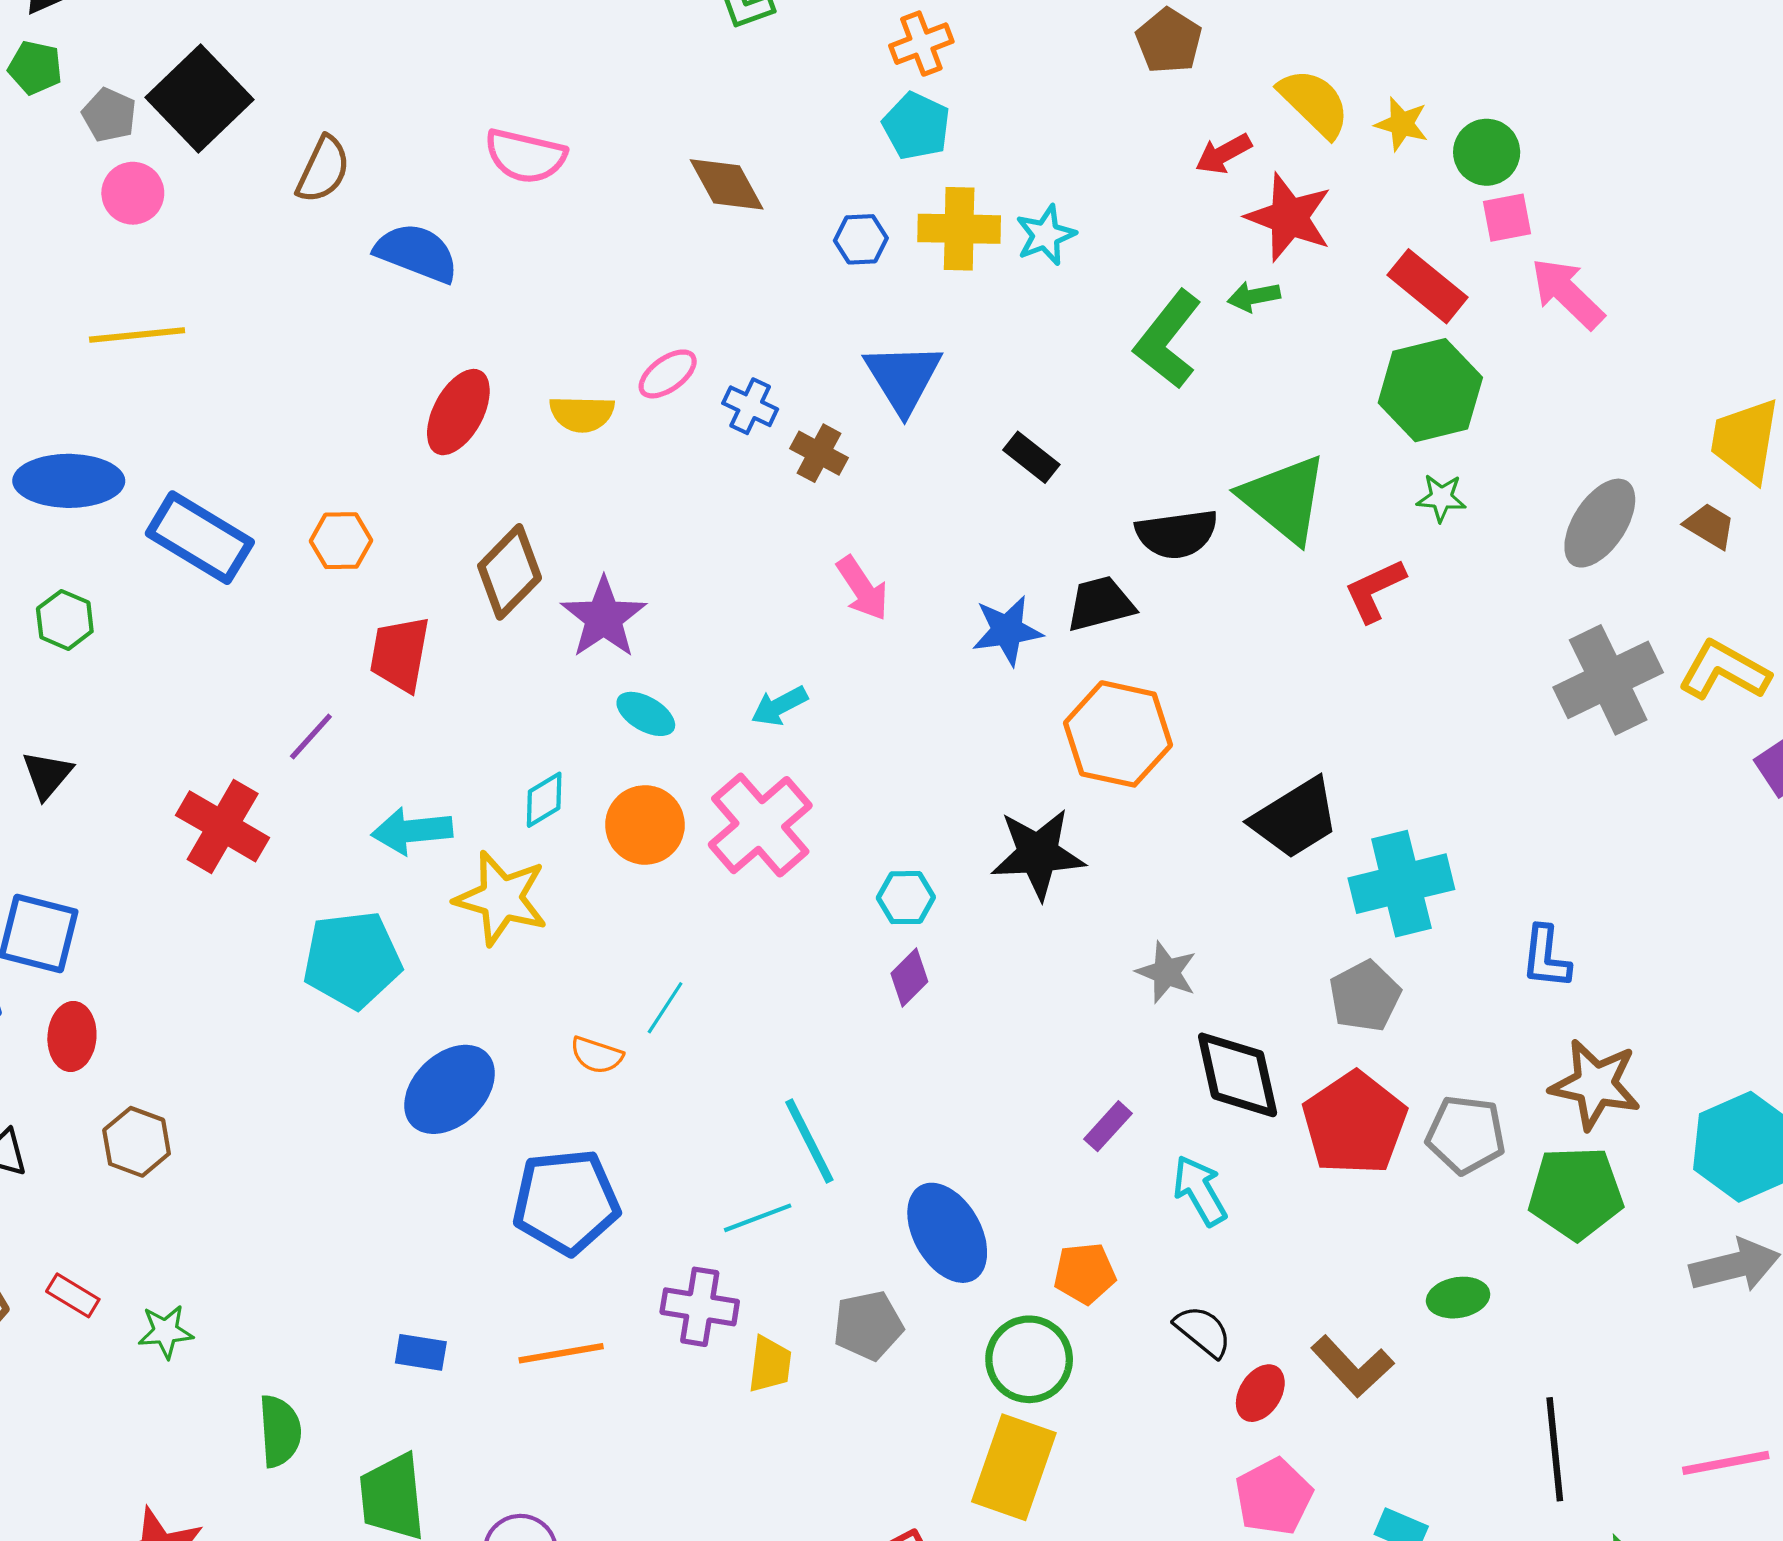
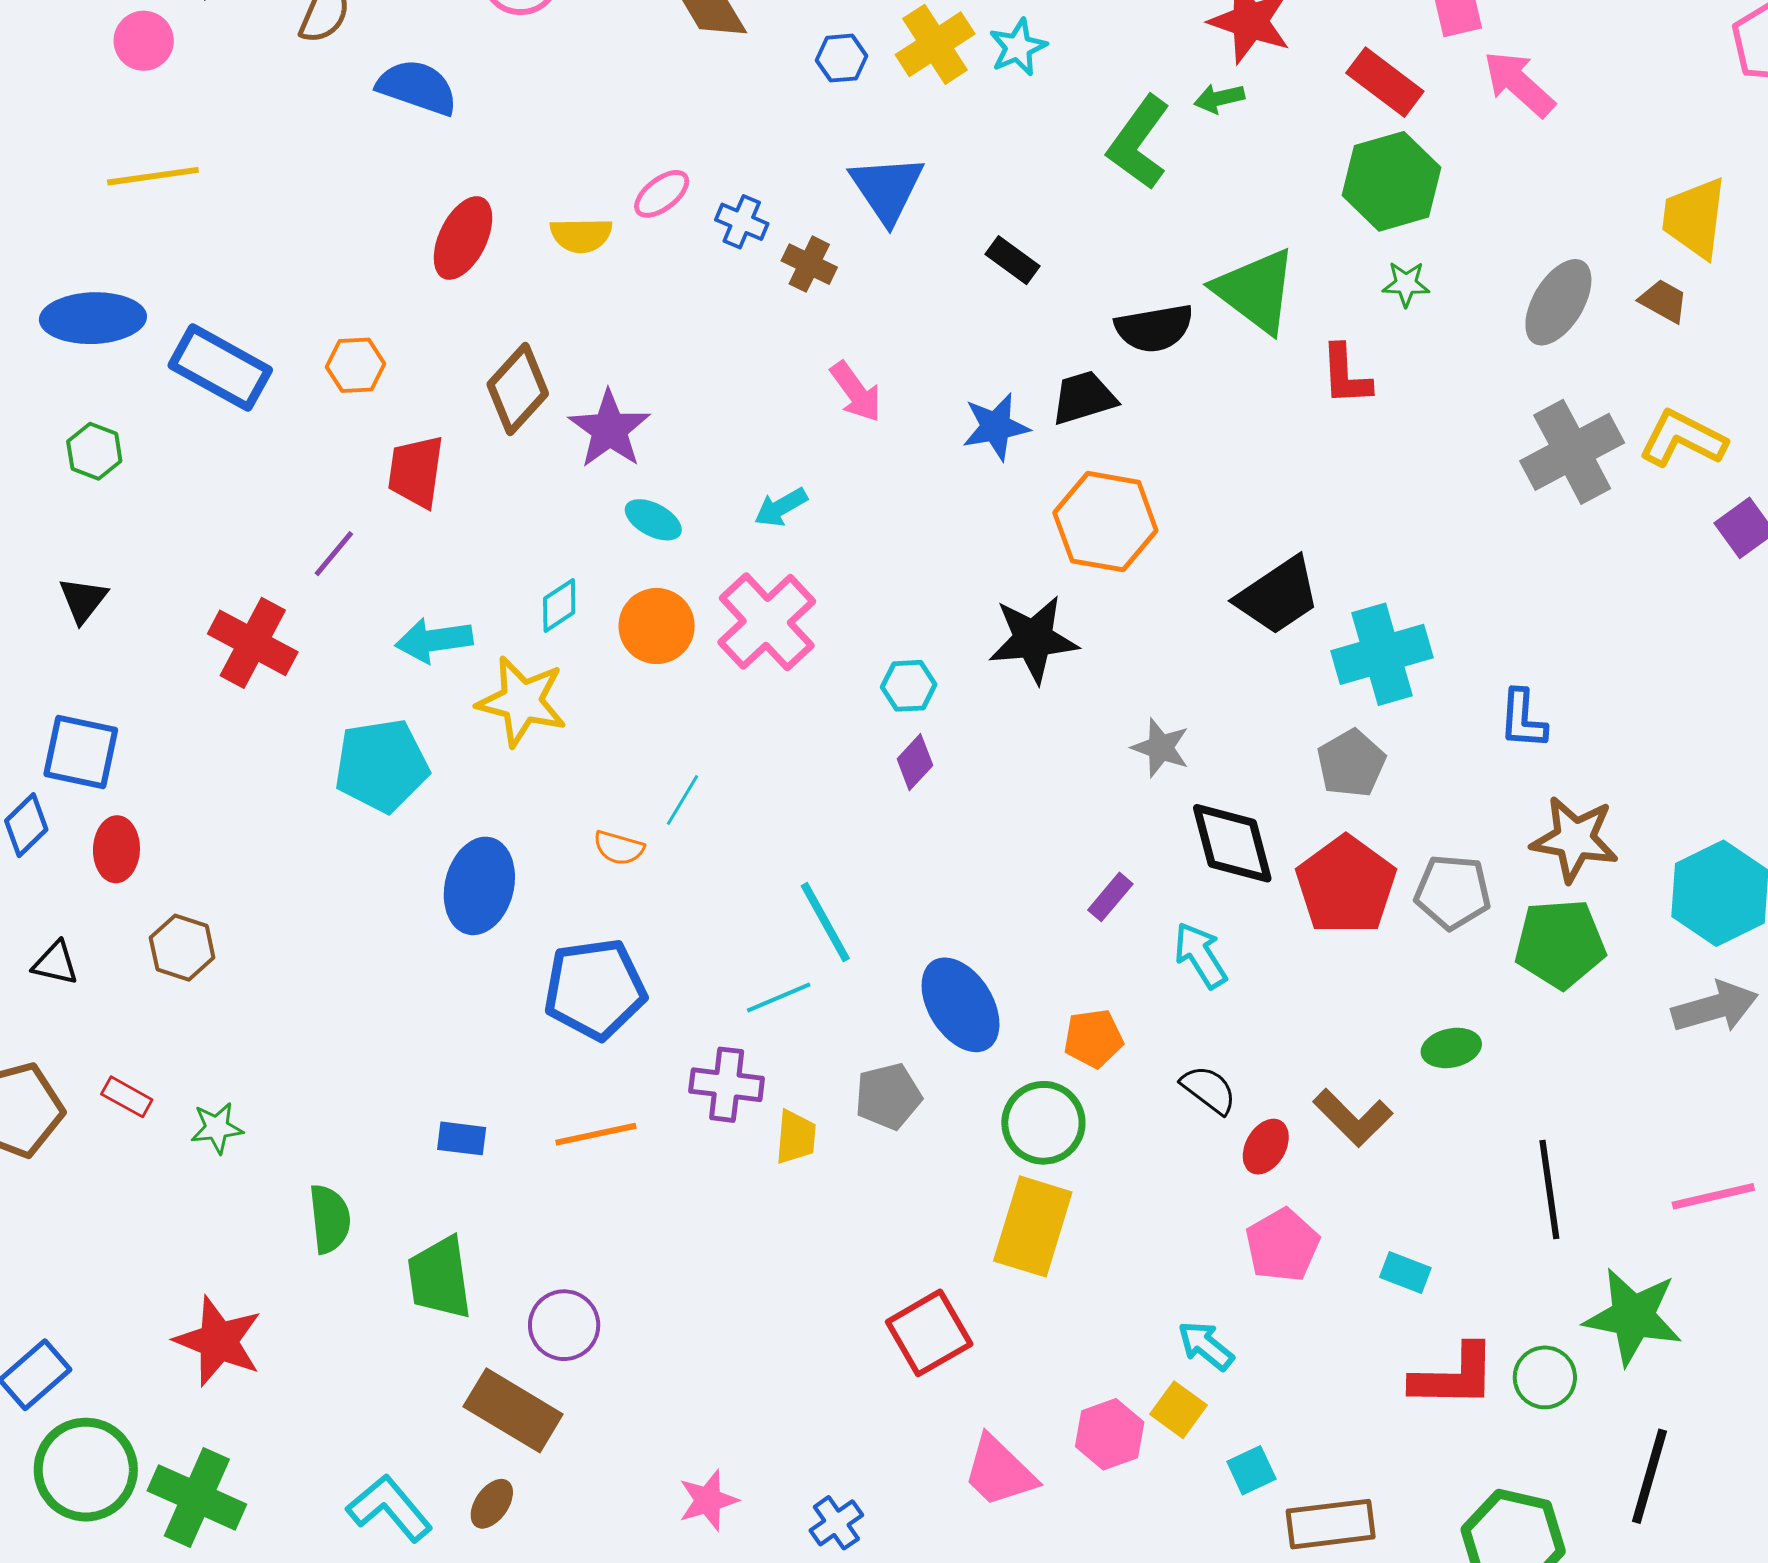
yellow cross: (959, 229) -> (935, 44), turned -32
red L-shape: (1375, 590) -> (1346, 375), turned -66
blue ellipse: (450, 1089) -> (479, 886), turned -30

